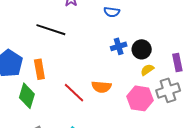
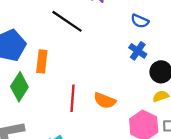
blue cross: (119, 46) -> (138, 51), moved, turned 35
red line: (74, 93) -> (73, 98), turned 35

